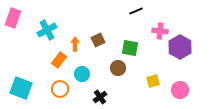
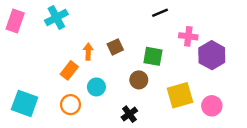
cyan cross: (47, 30) -> (56, 17), moved
yellow square: (153, 81) -> (180, 95), size x1.6
black cross: (100, 97) -> (129, 114), moved

